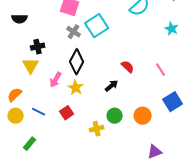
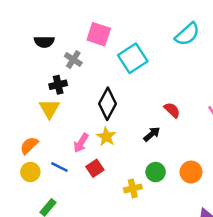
black semicircle: (20, 19) -> (44, 42), moved
gray cross: (74, 32) -> (73, 59), moved
pink arrow: (56, 80) -> (81, 143), moved

